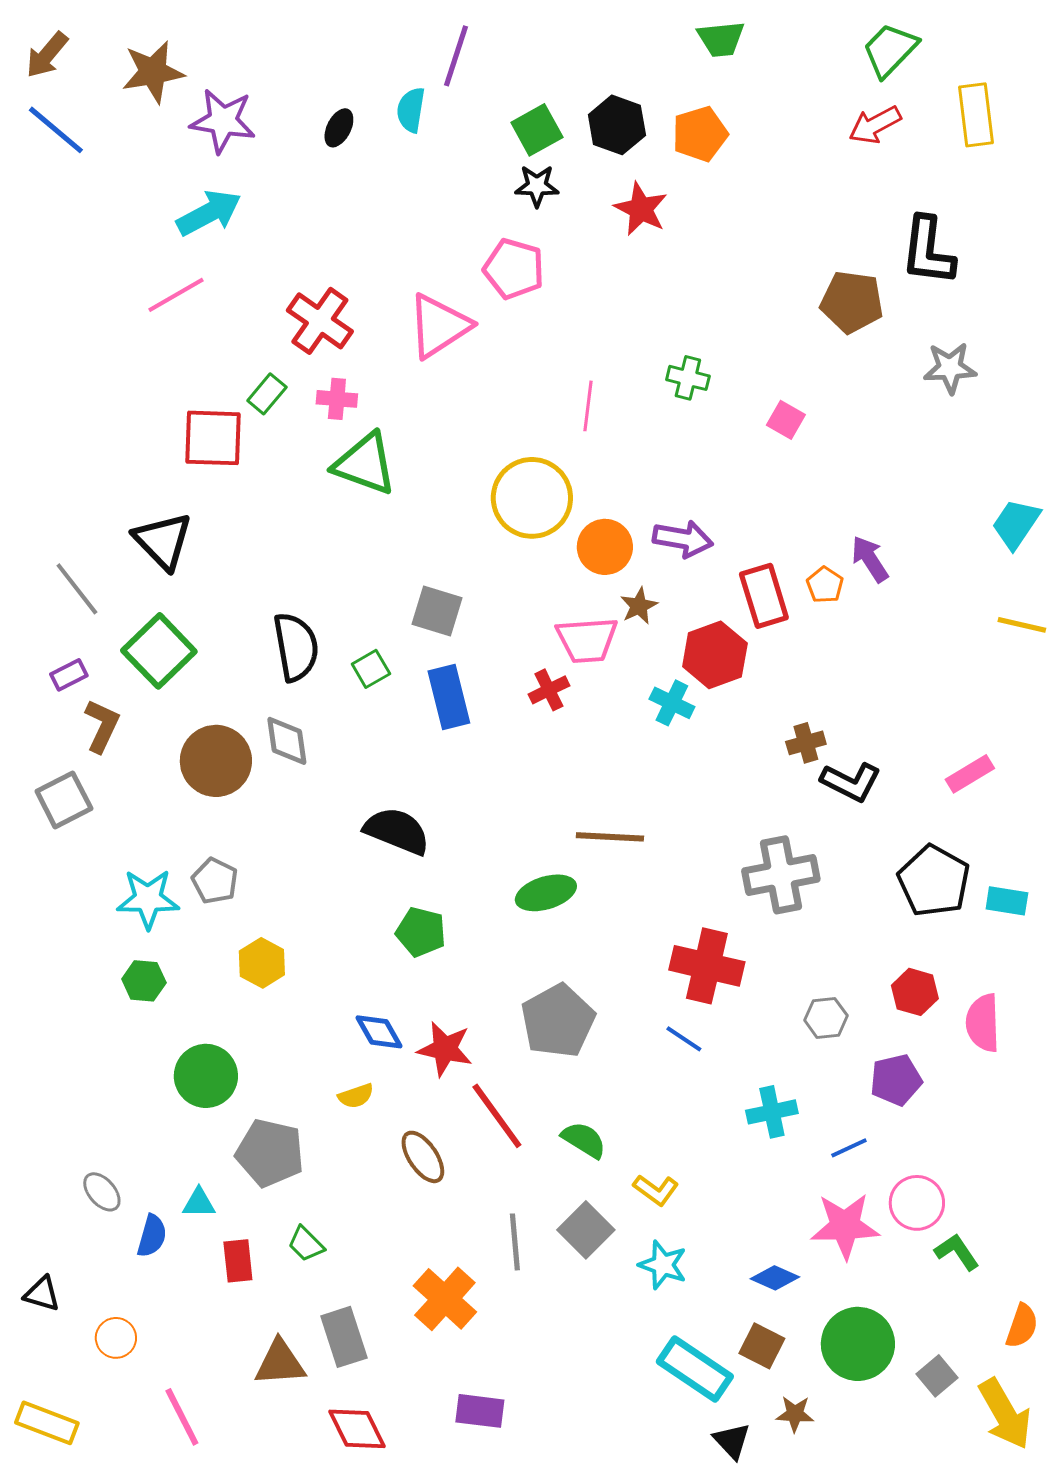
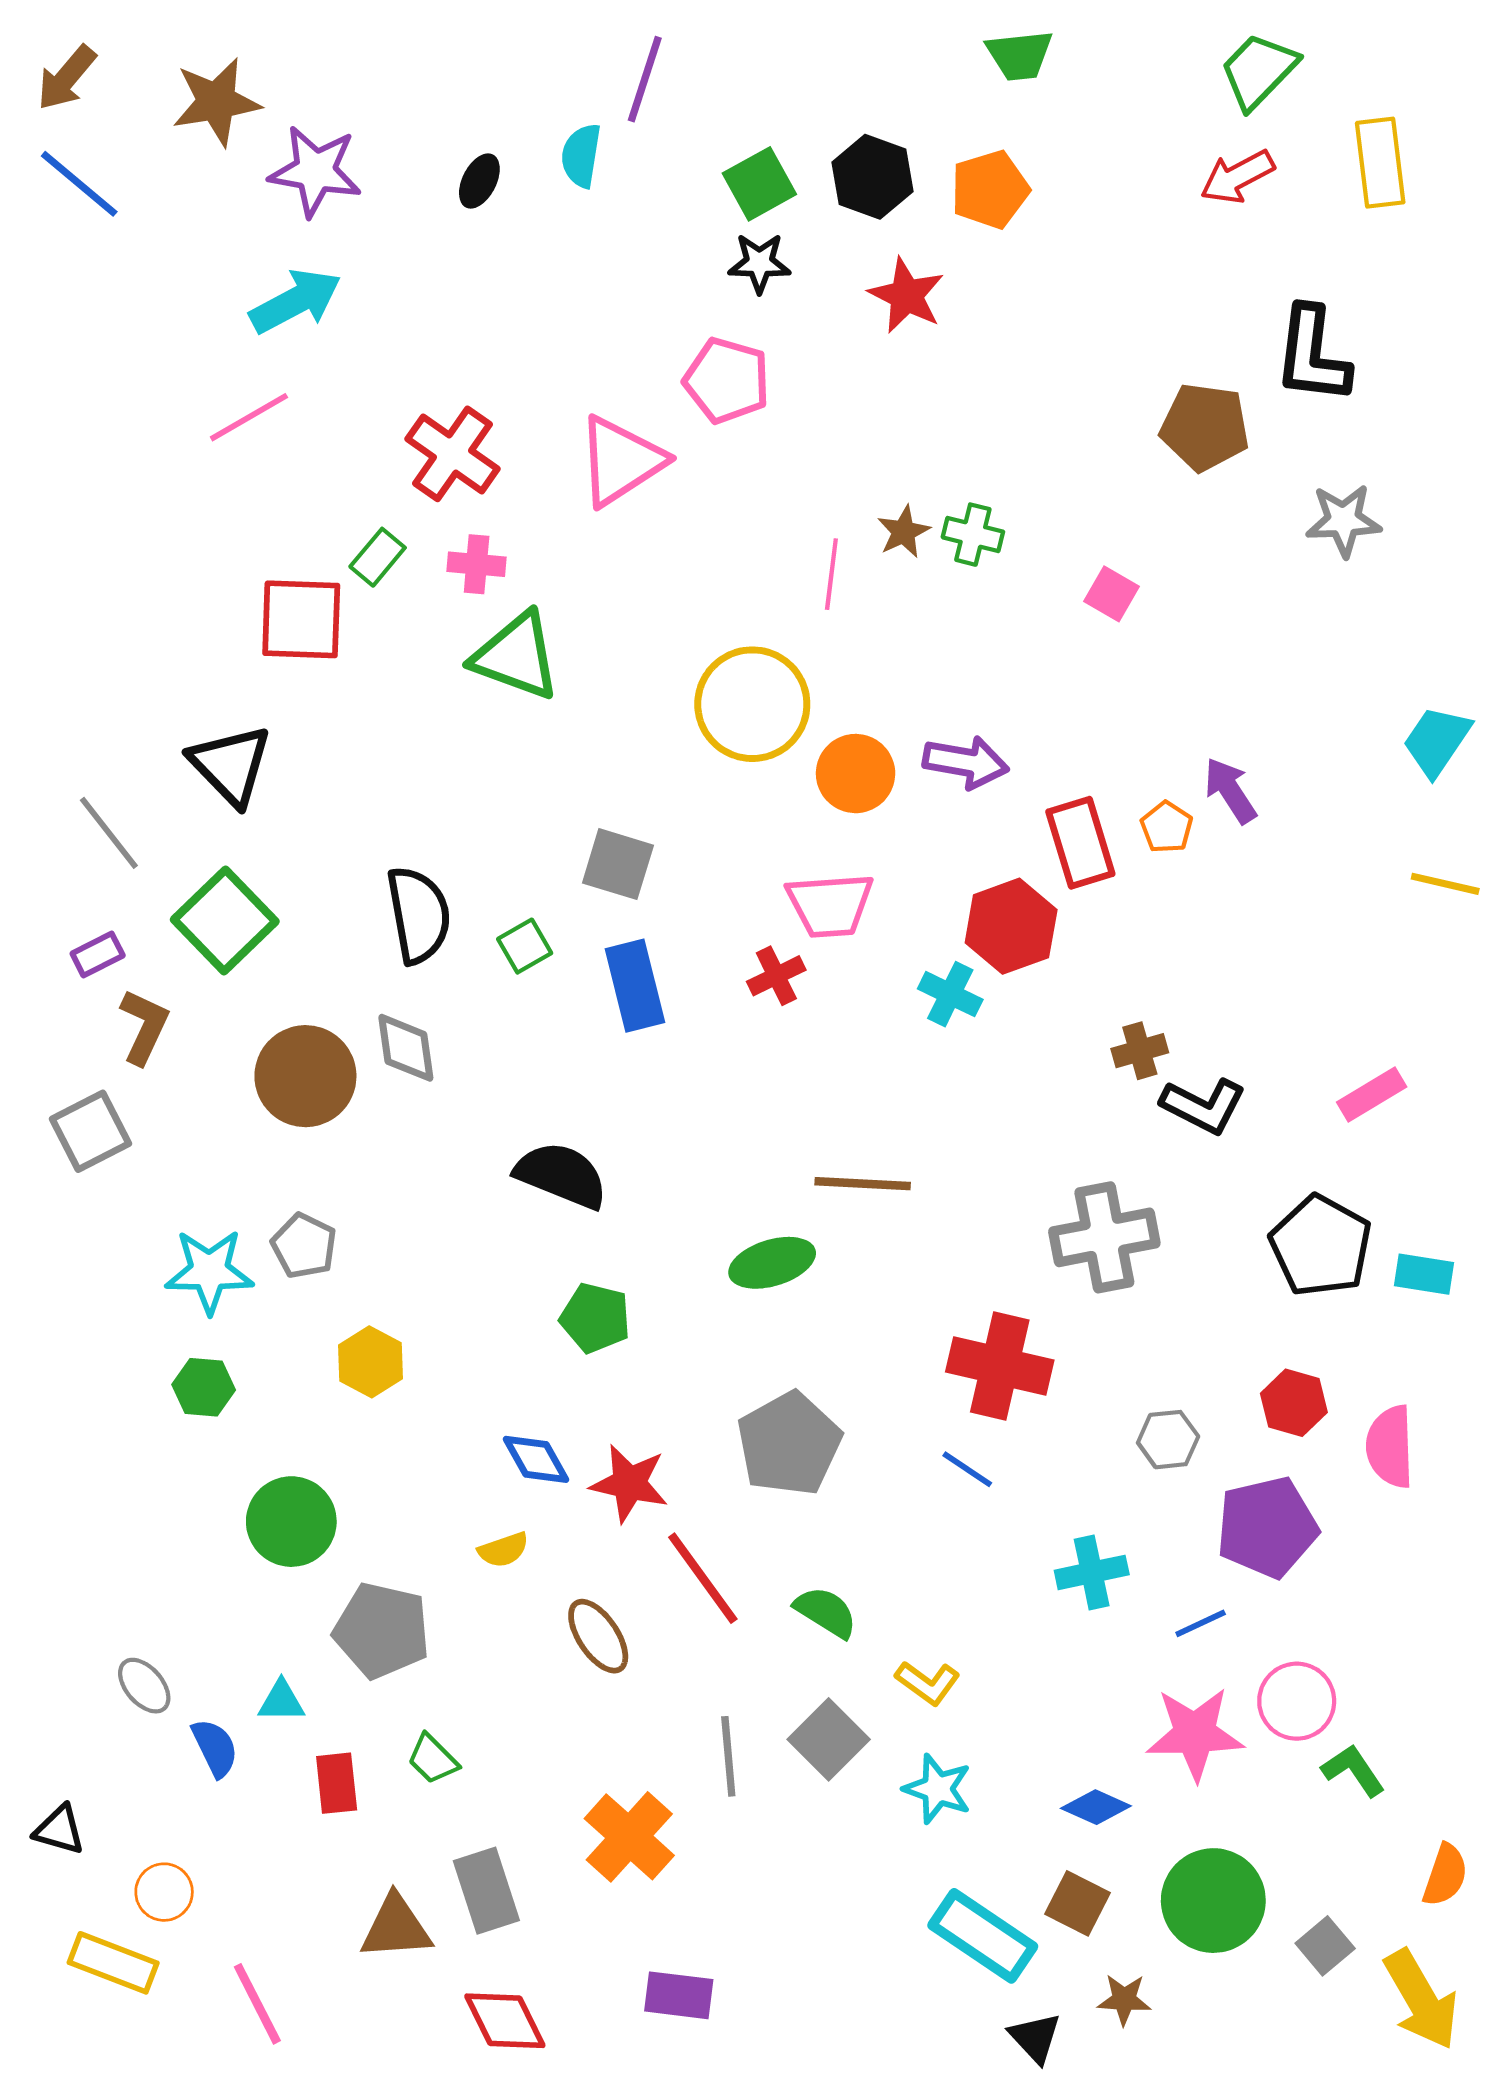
brown star: (639, 606) -> (904, 532), moved
purple pentagon: (896, 1080) -> (1267, 1527), size x1.4
blue semicircle: (152, 1236) -> (215, 1748), turned -42
yellow rectangle: (47, 1423) -> (113, 1963), moved

